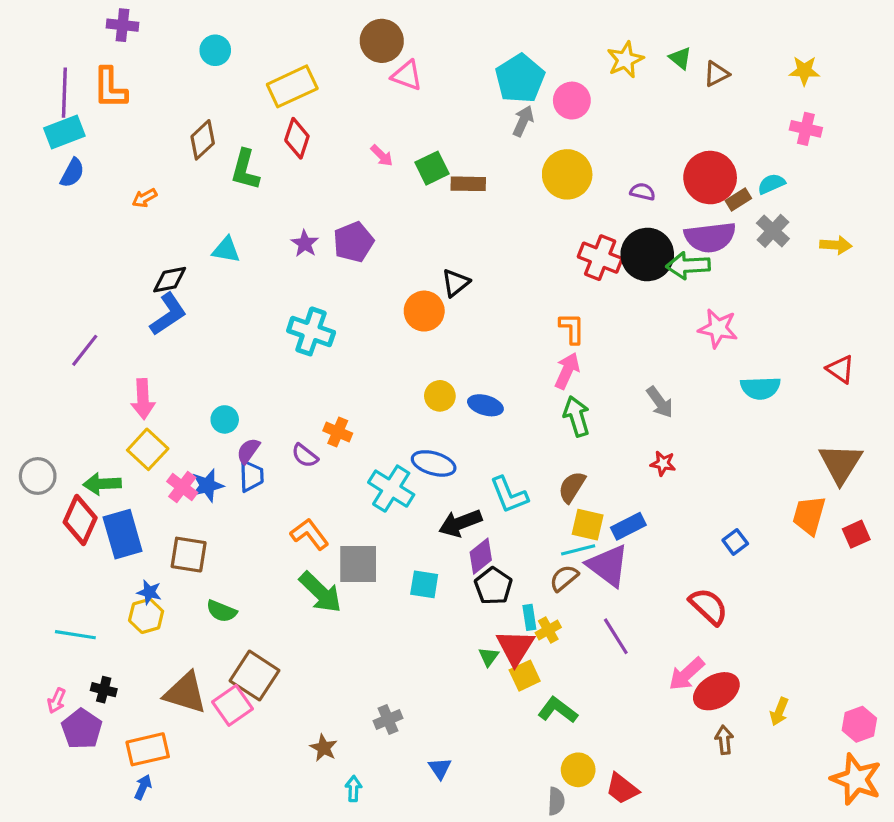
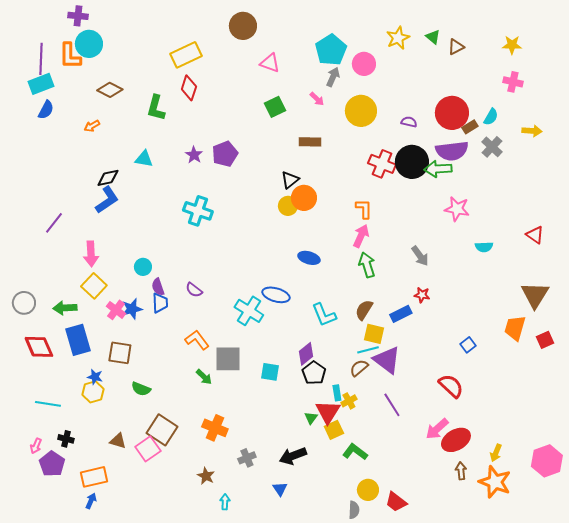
cyan circle: (215, 50) -> (89, 44), moved, size x1.4
pink triangle: (407, 75) -> (270, 63), moved
brown diamond: (203, 140) -> (110, 90), moved, turned 70
pink arrow: (382, 156) -> (317, 99), moved
brown rectangle: (468, 184) -> (310, 142), moved
cyan semicircle: (771, 184) -> (491, 117), turned 144
yellow arrow: (836, 245) -> (532, 131), moved
orange circle: (424, 311) -> (304, 198), moved
cyan semicircle: (760, 388) -> (484, 247), size x0.7
yellow circle: (440, 396) -> (288, 206), moved
orange cross: (338, 432) -> (215, 428), moved, size x1.4
purple semicircle: (248, 451) -> (158, 287), turned -54
red diamond: (80, 520) -> (39, 347), moved, turned -48
black arrow: (460, 523) -> (293, 456), moved
blue rectangle: (628, 526) -> (401, 314), moved
green arrow: (320, 592) -> (204, 377), size x0.6
brown triangle: (185, 693) -> (118, 441), size x0.6
pink hexagon: (859, 724) -> (547, 461), size x1.4
orange star: (856, 779) -> (495, 482), moved

